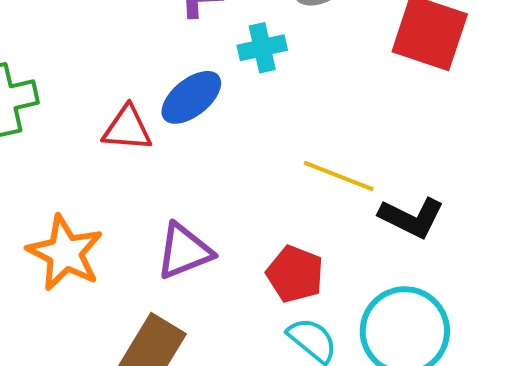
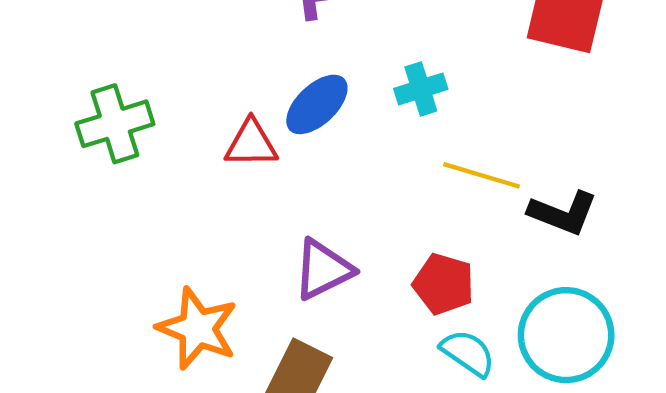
cyan cross: (262, 48) -> (421, 89), moved
orange star: (65, 253) -> (197, 328), moved

